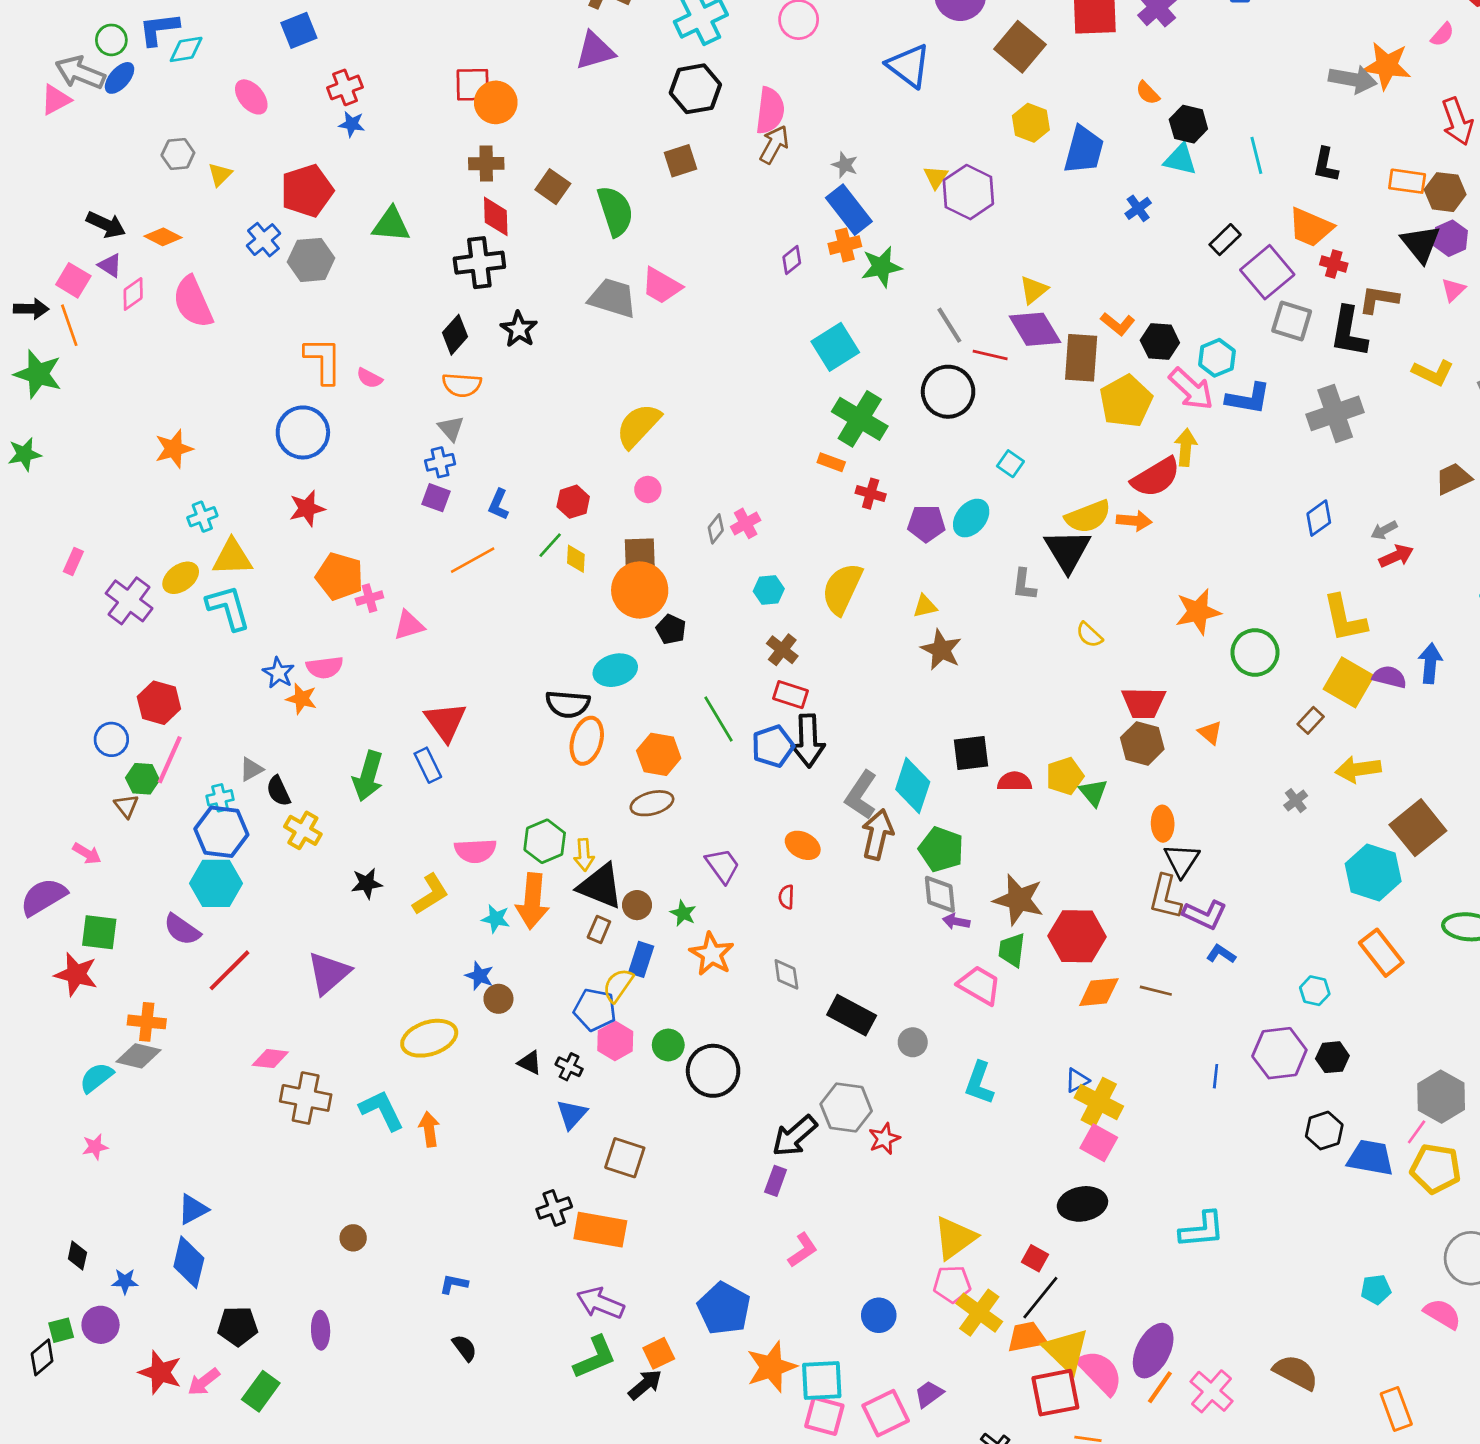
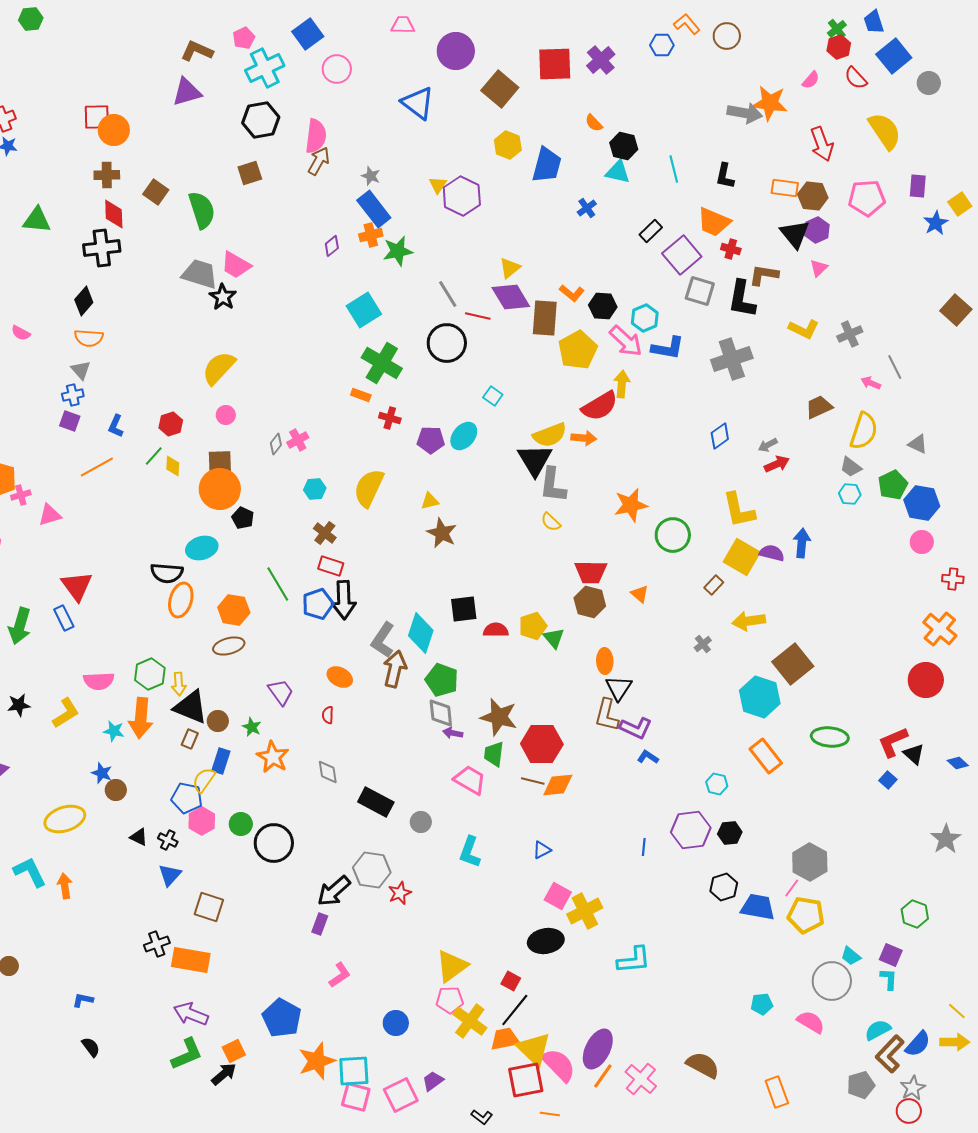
black star: (519, 329) -> (223, 297), moved
gray L-shape: (1024, 585) -> (553, 485), moved, size x1.5
brown line: (1156, 991) -> (533, 781), moved
yellow cross: (1099, 1102) -> (585, 911), moved, turned 36

